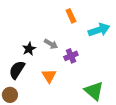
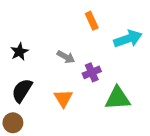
black star: (29, 49) -> (19, 52), moved
green triangle: (94, 91) -> (118, 98), moved, turned -45

